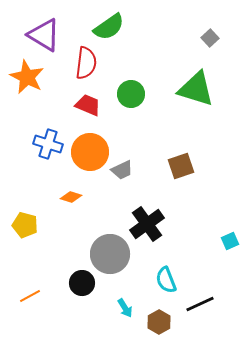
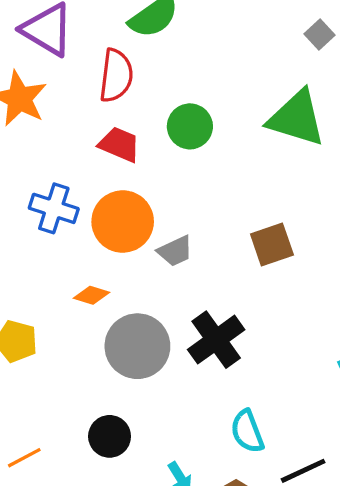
gray circle: (110, 254) -> (137, 346), moved

